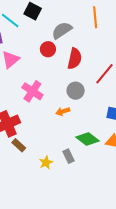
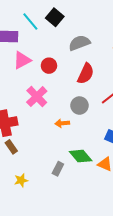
red circle: (48, 49) -> (49, 66), moved
gray rectangle: (69, 156) -> (58, 169), turned 40
yellow star: (46, 163) -> (21, 180), moved

